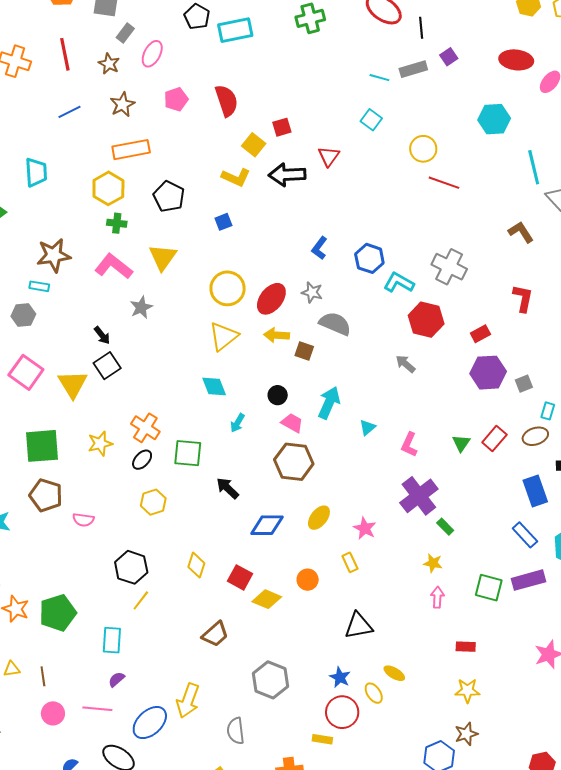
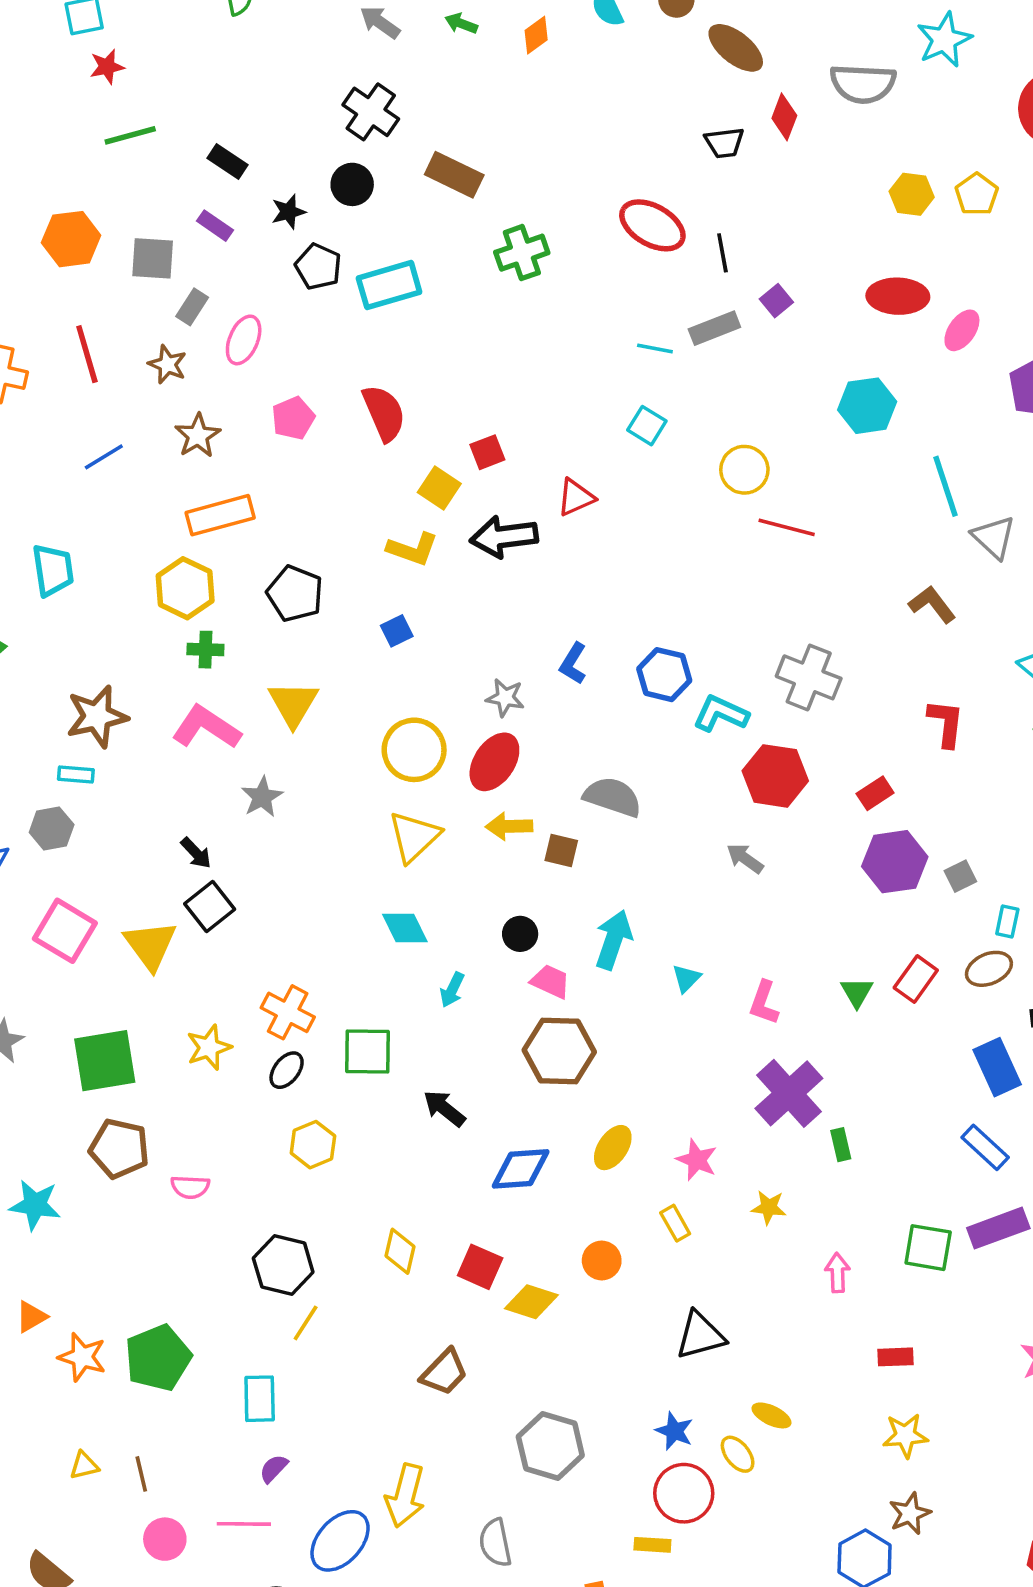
red triangle: (329, 156) -> (576, 497), turned 35
gray star: (312, 292) -> (505, 698), moved
green rectangle: (445, 527) -> (841, 1145), turned 36
yellow star: (433, 563) -> (769, 1207), moved

